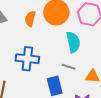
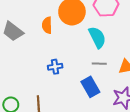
blue cross: (27, 59) -> (55, 67), size x0.6

